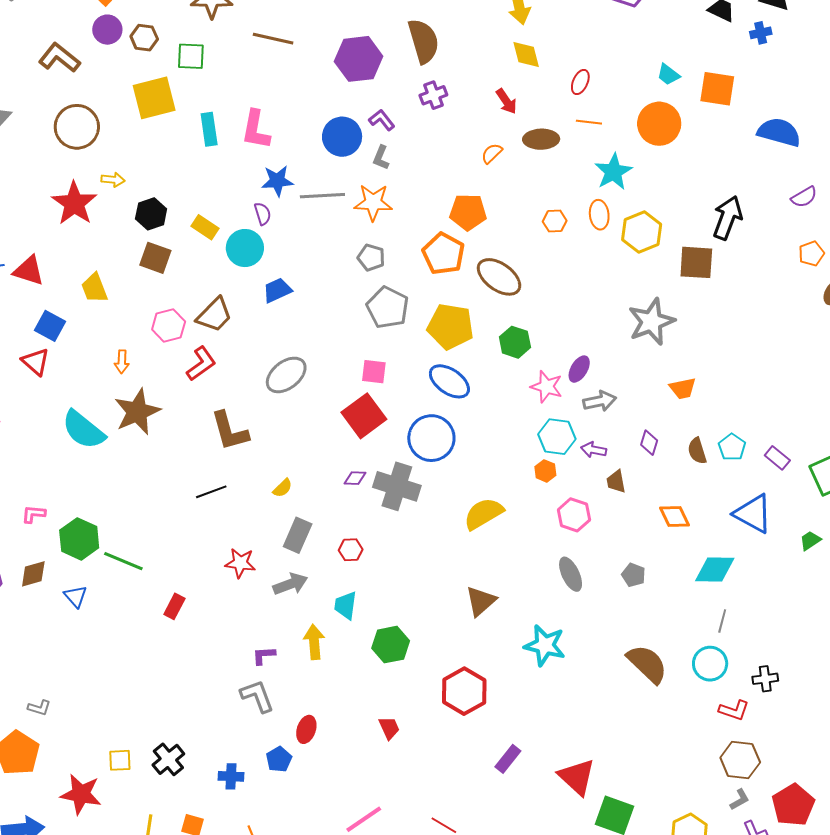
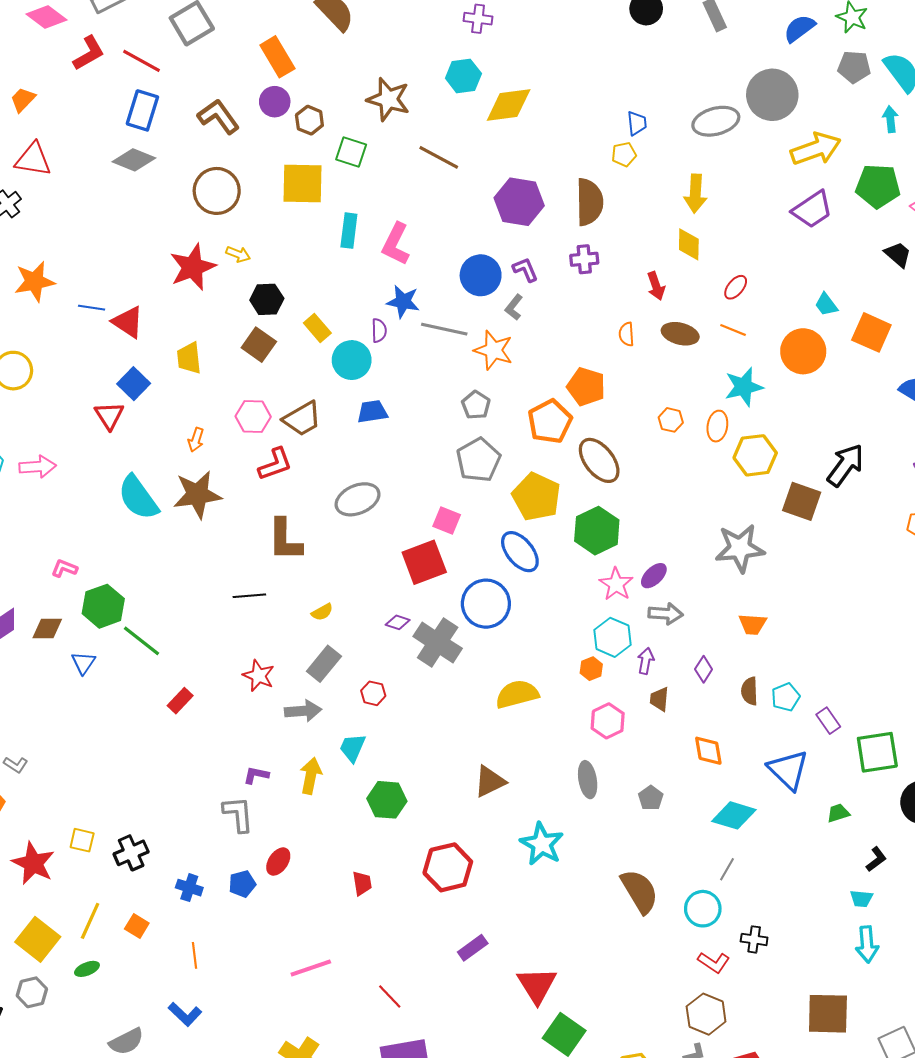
orange semicircle: (492, 153) -> (627, 334), turned -65
green hexagon: (515, 342) -> (597, 531), size x1.4
purple arrow: (594, 450) -> (646, 661), turned 75

